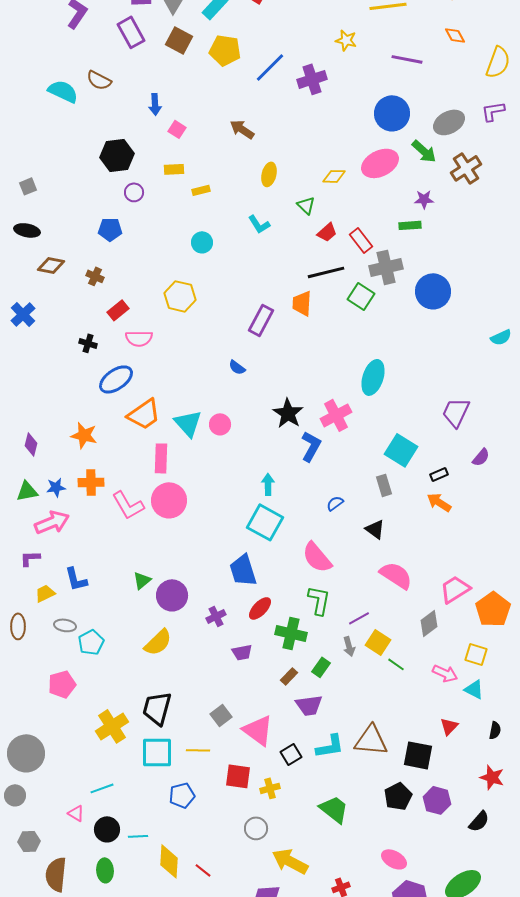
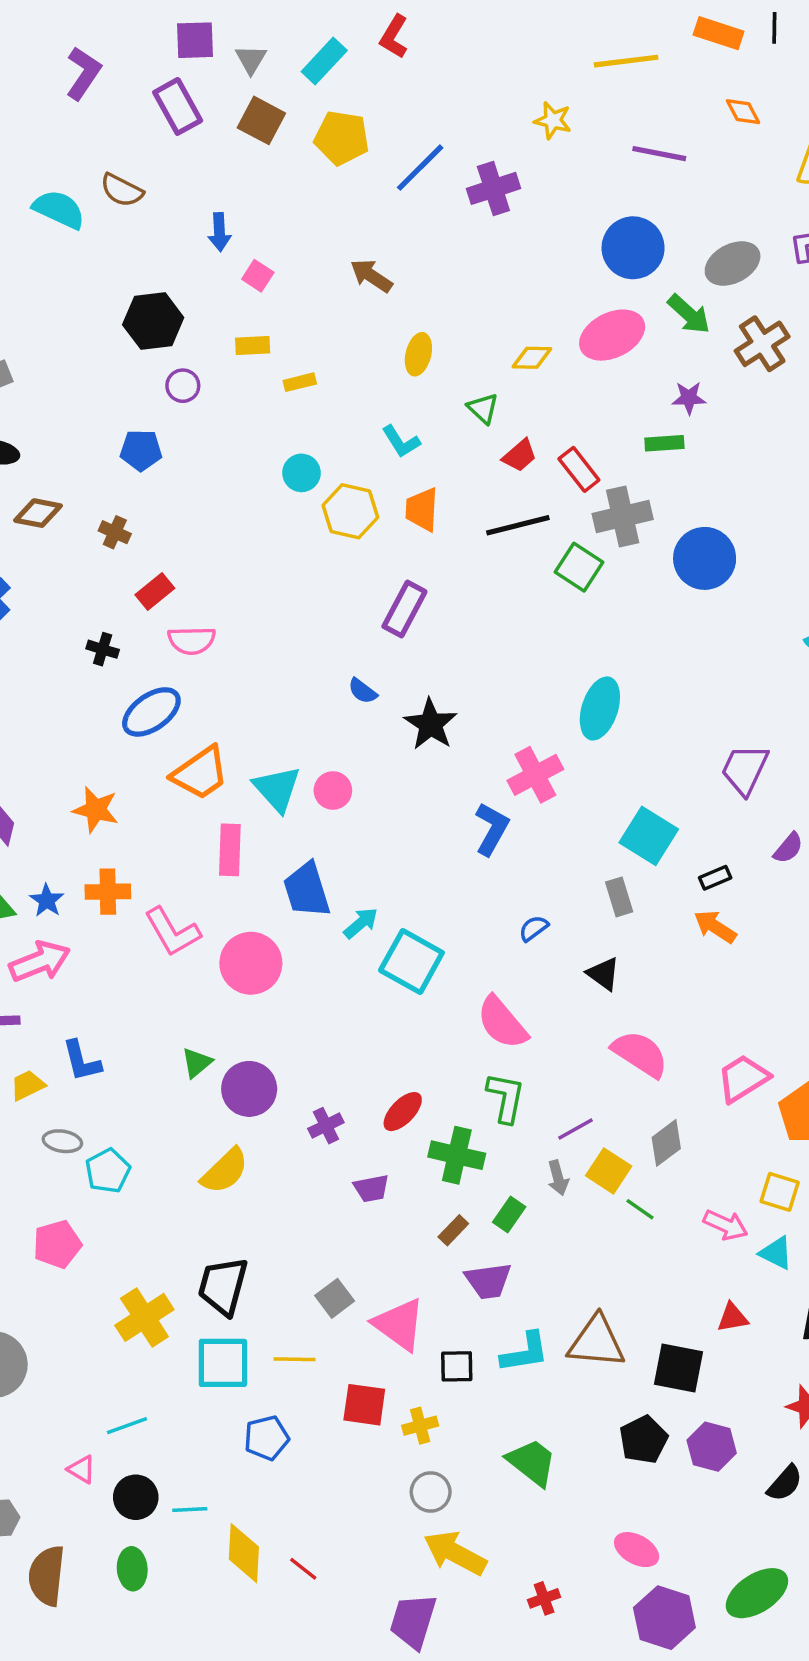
yellow hexagon: (180, 296) -> (350, 511), moved
orange trapezoid: (302, 303) -> (422, 510), moved
black star: (288, 413) -> (431, 724), moved
cyan arrow: (268, 484) -> (361, 923), moved, turned 50
blue star: (56, 487) -> (47, 900), turned -30
pink circle: (169, 500) -> (251, 963), moved
blue trapezoid: (243, 570) -> (307, 890), moved
gray diamond: (429, 623) -> (666, 1143), moved
red triangle: (449, 726) -> (733, 1317), turned 36
black square: (291, 754) -> (457, 1366), turned 30
gray circle: (256, 828) -> (431, 1492), moved

